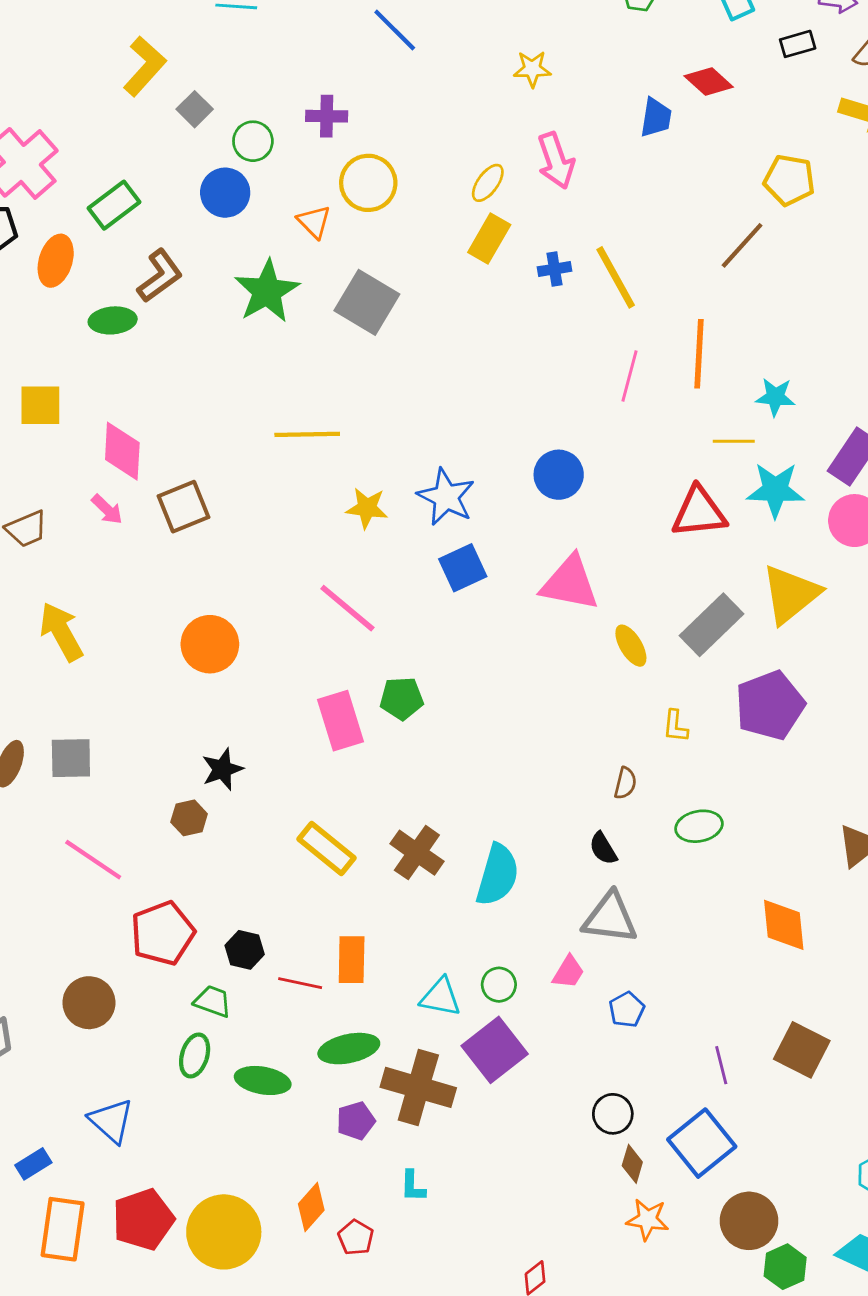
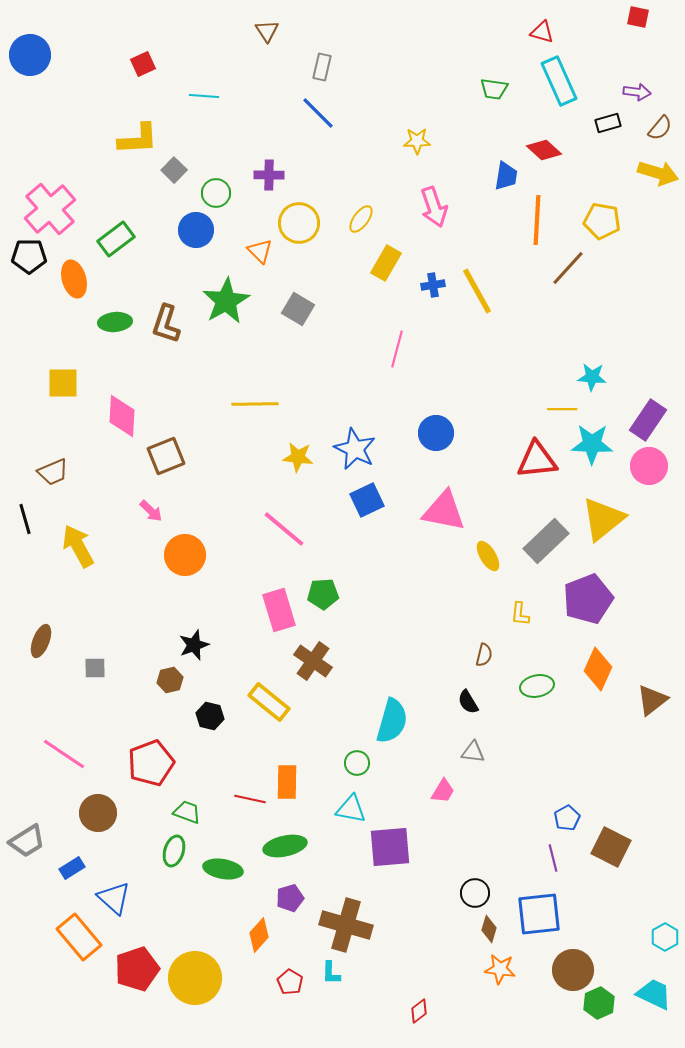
yellow L-shape: (145, 66) -> (138, 139), turned 45
yellow ellipse: (488, 183) -> (361, 219), moved
orange ellipse: (56, 261) -> (74, 279), turned -33
brown L-shape: (160, 276) -> (166, 324), moved, turned 144
gray square: (367, 302) -> (298, 309), size x0.7
orange line: (699, 354) -> (537, 220), moved
pink line: (630, 376) -> (397, 349), moved
pink arrow: (107, 509) -> (151, 511), moved
gray square: (71, 758) -> (95, 668), moved, size x0.7
brown cross: (417, 853) -> (313, 661), moved
pink line: (93, 860) -> (64, 754), moved
gray triangle: (610, 918) -> (473, 752), size x0.6
orange diamond: (784, 925) -> (598, 669), moved, turned 30
black hexagon: (245, 950) -> (210, 716), moved
green circle: (499, 985) -> (357, 763), moved
blue pentagon: (627, 1010) -> (567, 818), moved
purple square: (495, 1050) -> (390, 847), turned 33
brown cross: (418, 1087) -> (346, 925), moved
blue square: (702, 1143) -> (539, 914), turned 33
blue rectangle: (33, 1164) -> (72, 868), moved
cyan L-shape: (413, 1186) -> (331, 973), moved
orange diamond: (311, 1207) -> (259, 935), moved
orange rectangle: (63, 1229) -> (79, 937), moved, turned -48

